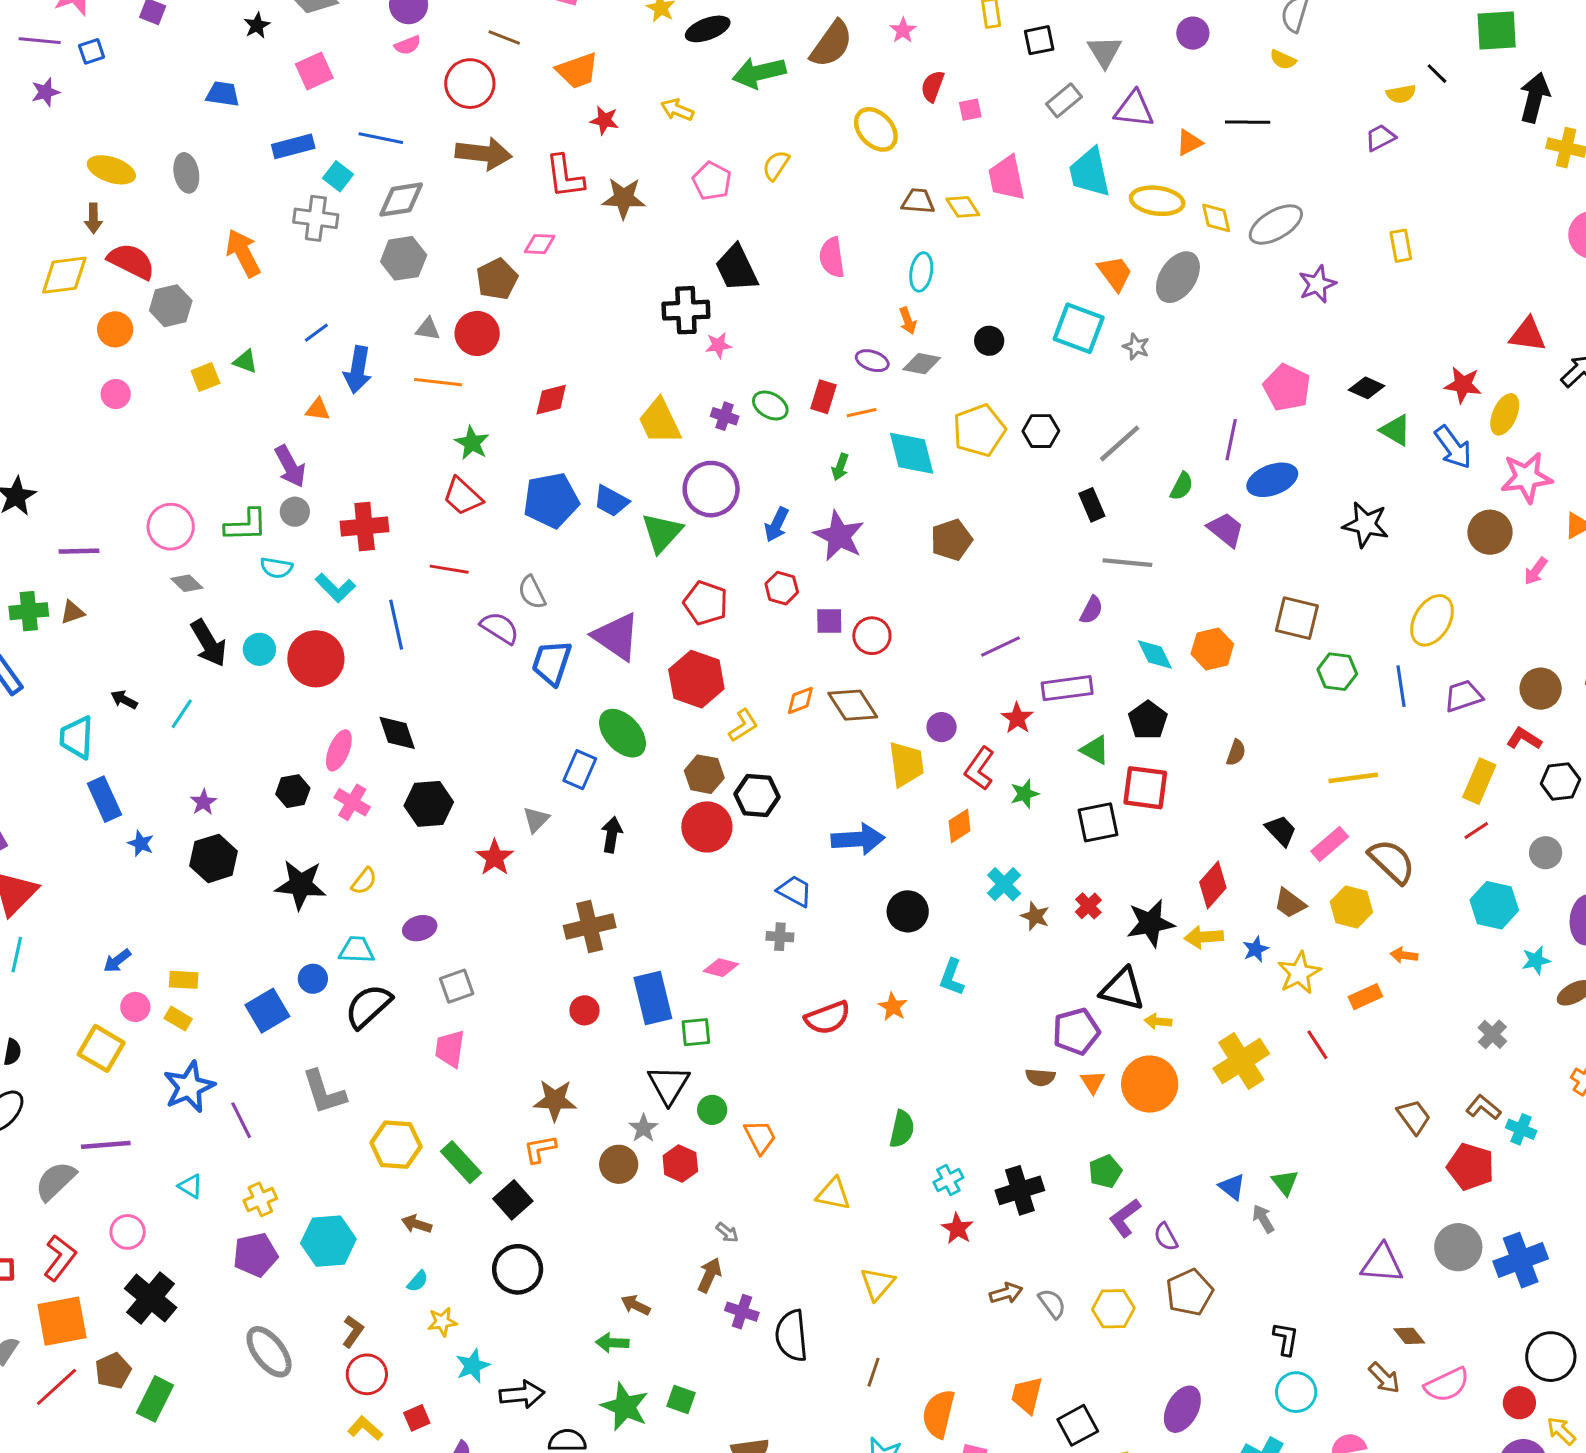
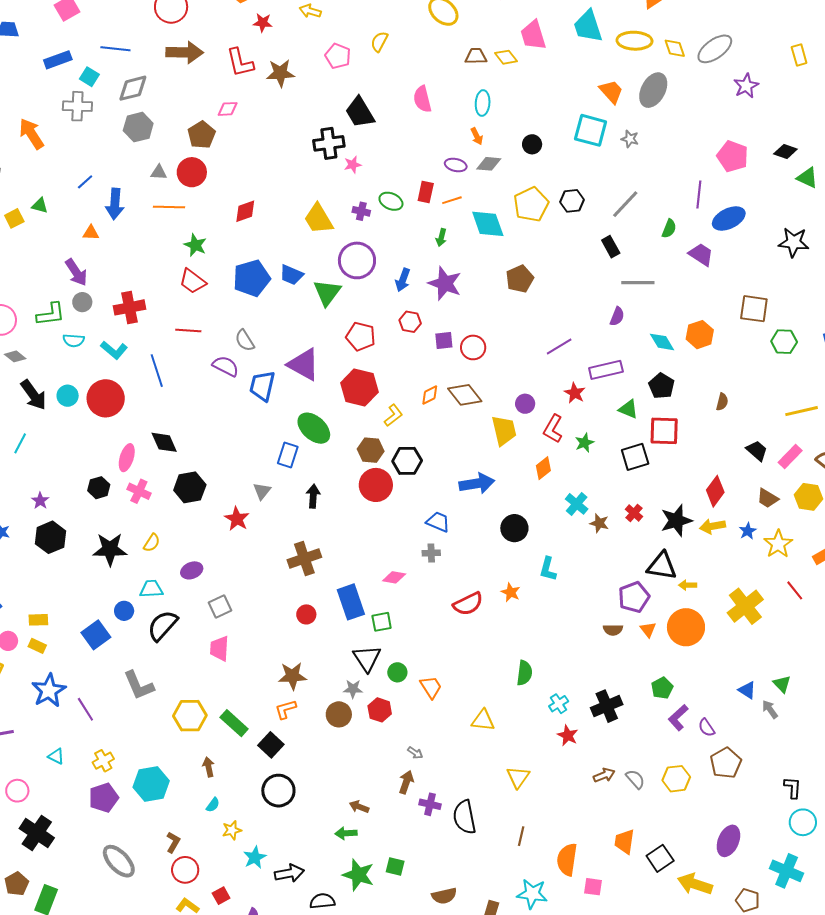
gray star: (643, 1128) -> (353, 689), turned -30
brown arrow: (417, 1224) -> (209, 767), turned 66

